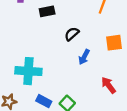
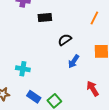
cyan cross: (28, 71) -> (23, 69), size x0.6

